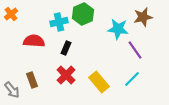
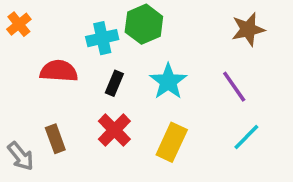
cyan star: (118, 29) -> (168, 81), moved, turned 30
cyan line: (132, 79) -> (246, 137), moved
yellow rectangle: (99, 82) -> (172, 142), turned 65

